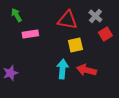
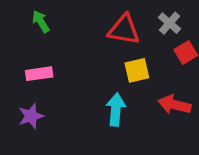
pink rectangle: (30, 34) -> (39, 74), moved
red arrow: (86, 70) -> (174, 105), moved

